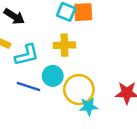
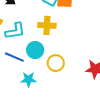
yellow circle: (79, 90) -> (56, 63), size x0.7
cyan star: (88, 107) -> (29, 79), moved

